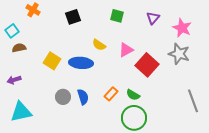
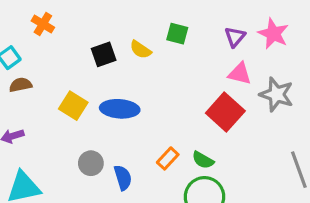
black square: (73, 17) -> (104, 54), moved
pink star: (182, 28) -> (273, 34), moved
yellow semicircle: (99, 45) -> (140, 50), moved
pink triangle: (126, 50) -> (240, 74), moved, turned 42
blue semicircle: (83, 97) -> (123, 178), moved

